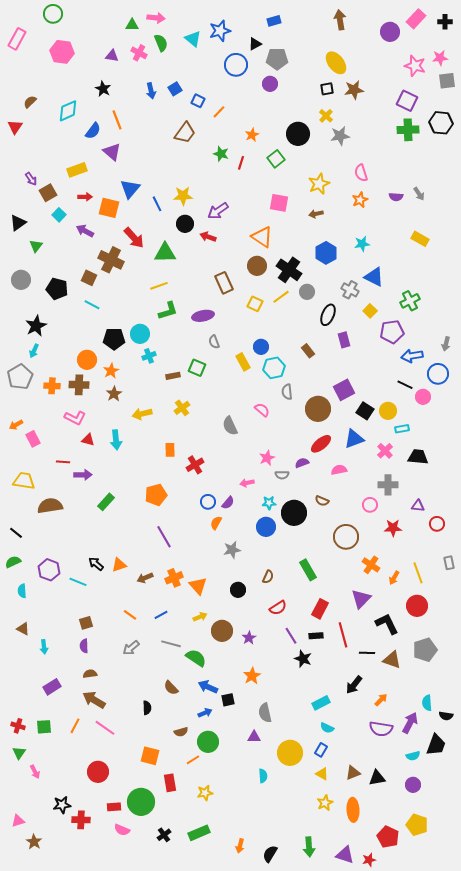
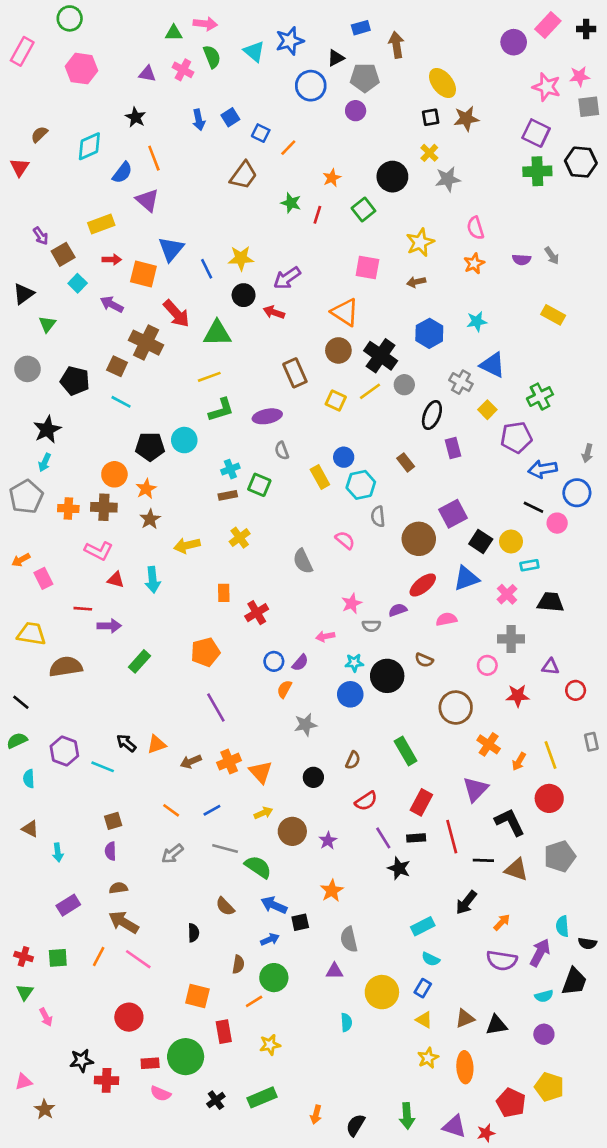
brown arrow: (340, 20) -> (396, 45), moved
cyan cross: (149, 356) -> (230, 469), moved
brown semicircle: (181, 732) -> (238, 964), turned -64

